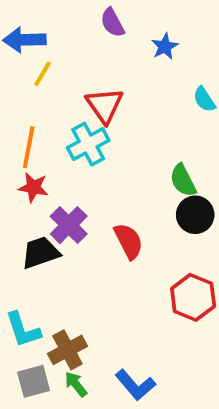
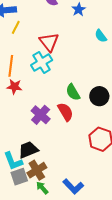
green semicircle: (183, 180) -> (73, 92), moved
purple cross: (69, 225) -> (41, 115), moved
black trapezoid: (40, 253) -> (28, 150), moved
gray square: (34, 381) -> (19, 177), moved

